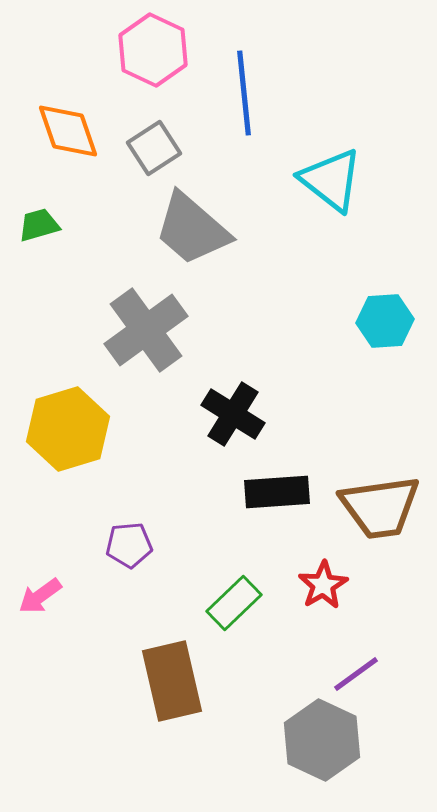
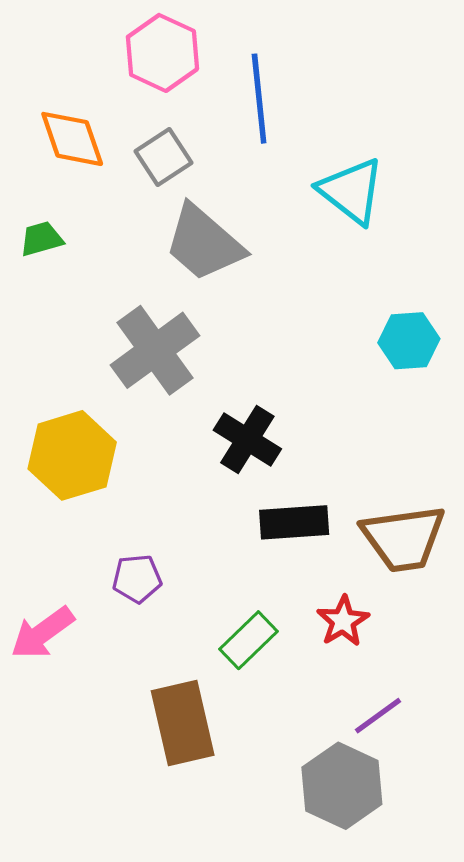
pink arrow: (40, 596) -> (42, 633), size x1.4

